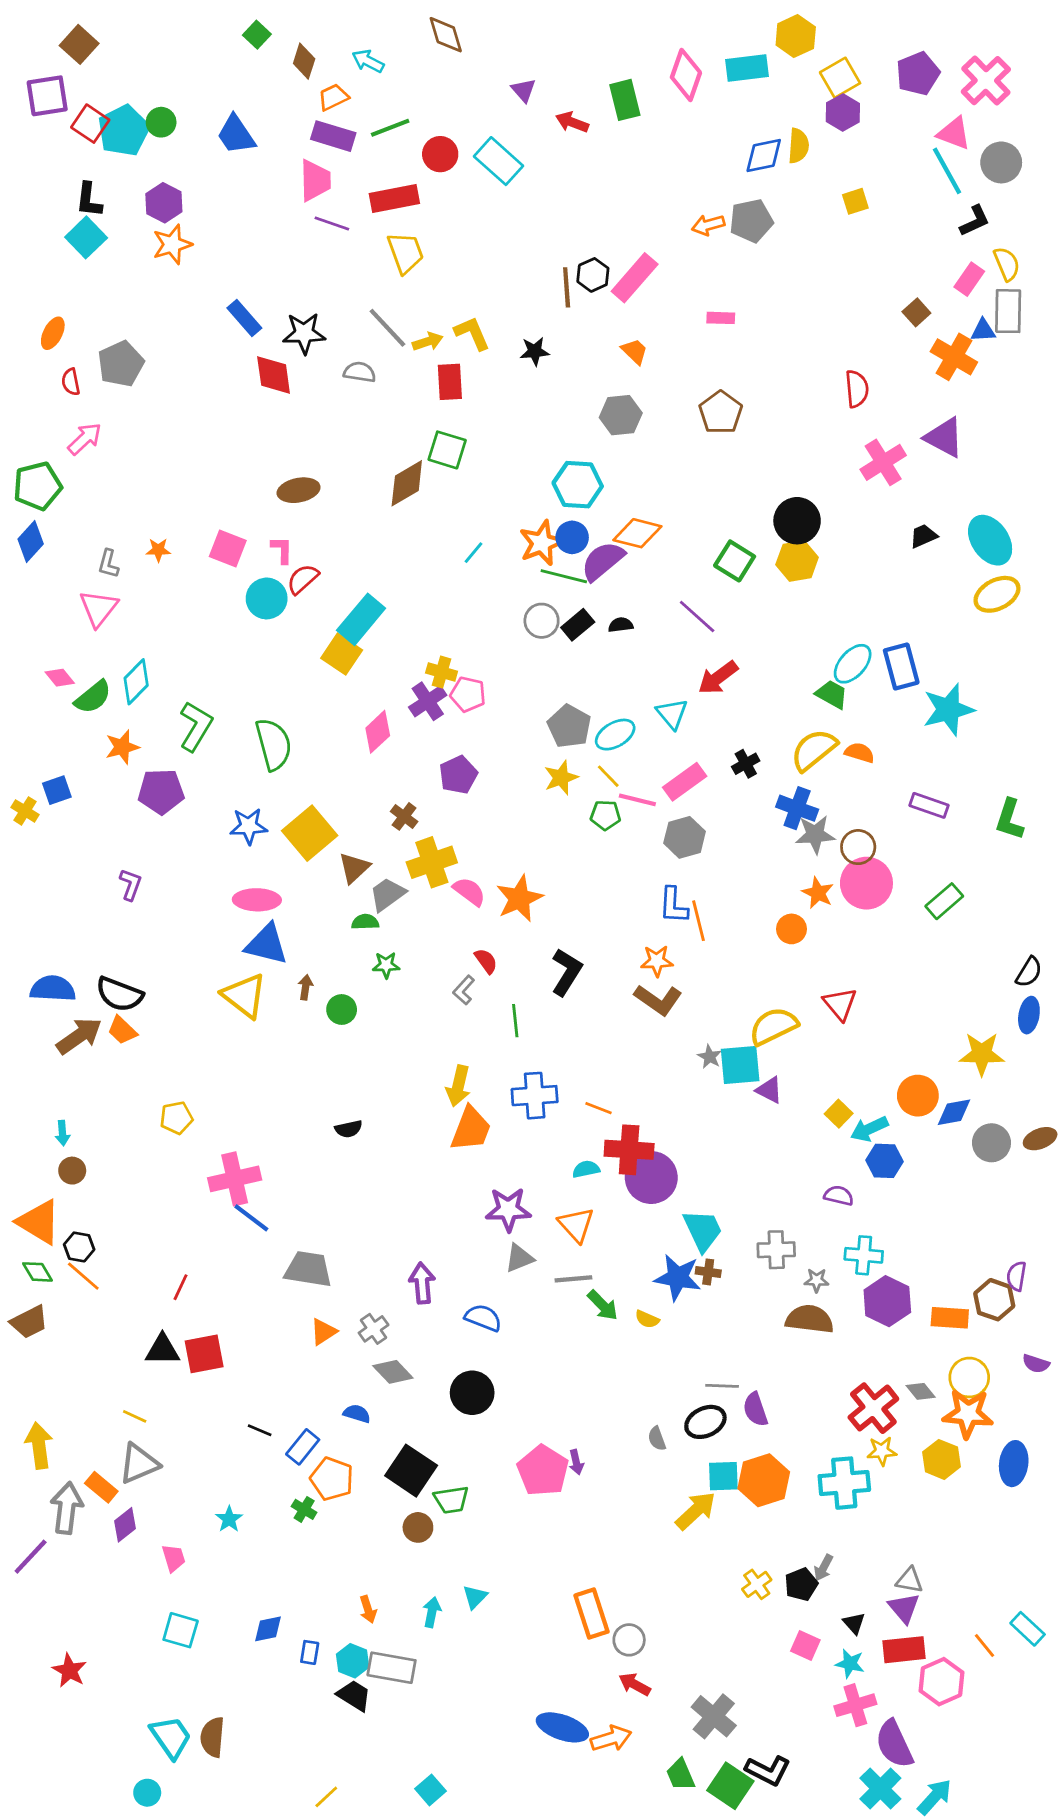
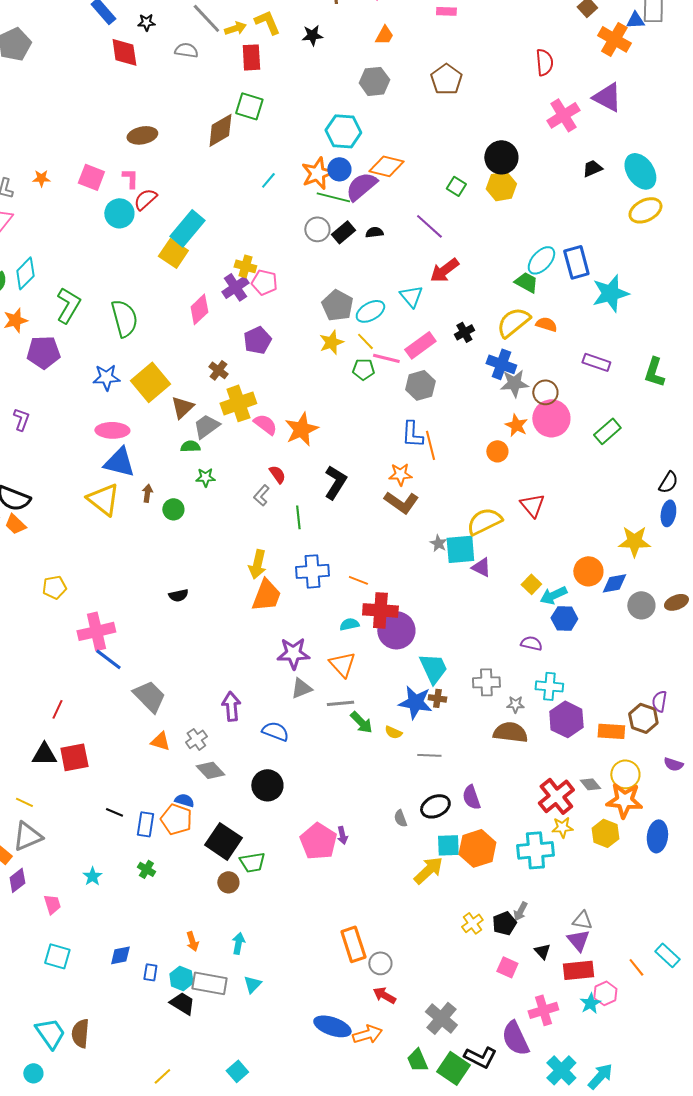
black star: (304, 333) -> (146, 22), size x0.6
orange trapezoid: (635, 351) -> (384, 35), turned 75
green square: (735, 561) -> (456, 186), size x0.7
gray trapezoid: (308, 1269) -> (149, 696), turned 36
orange triangle: (324, 1332) -> (160, 741), turned 50
gray line: (722, 1386) -> (429, 755), moved
blue rectangle: (303, 1447) -> (145, 824), turned -30
orange pentagon: (332, 1479) -> (176, 819), moved
cyan triangle: (475, 1597) -> (252, 984), moved
cyan star: (850, 1664) -> (590, 1003), moved, turned 30
pink hexagon: (941, 1682) -> (605, 993), size x0.7
purple semicircle: (894, 1744) -> (515, 1038), moved

